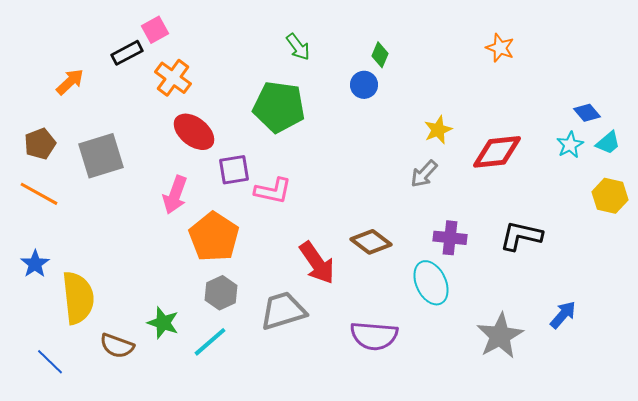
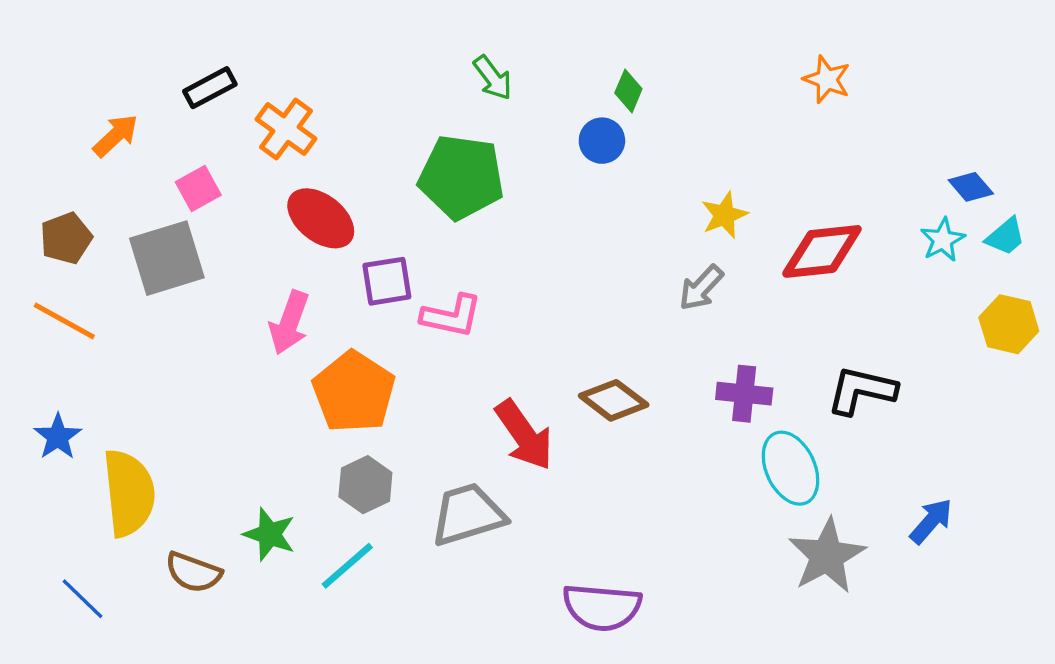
pink square: (155, 30) -> (198, 189), moved
cyan ellipse: (431, 283) -> (791, 468), moved
purple semicircle: (374, 336) -> (602, 607), moved

